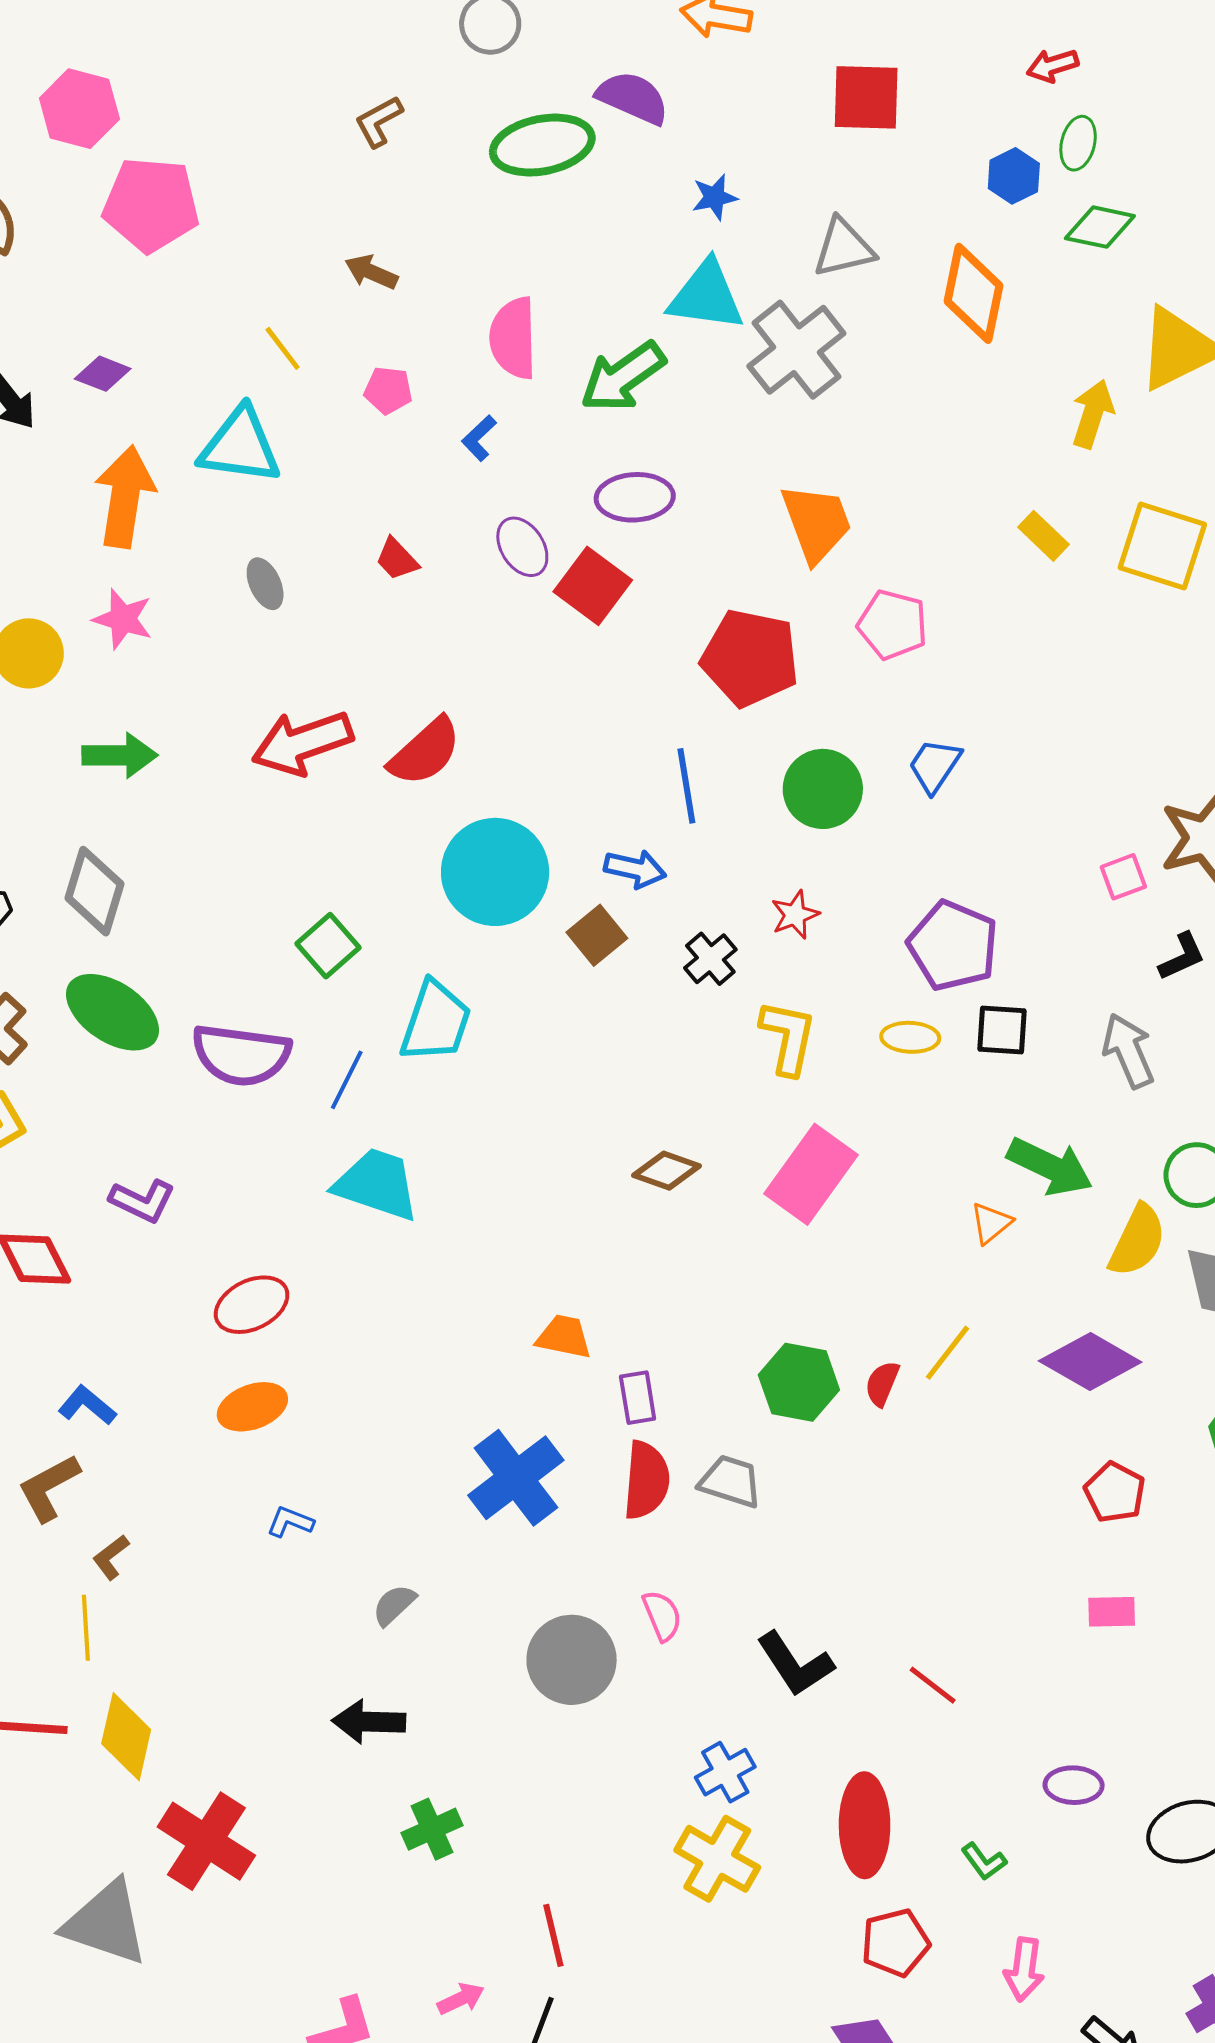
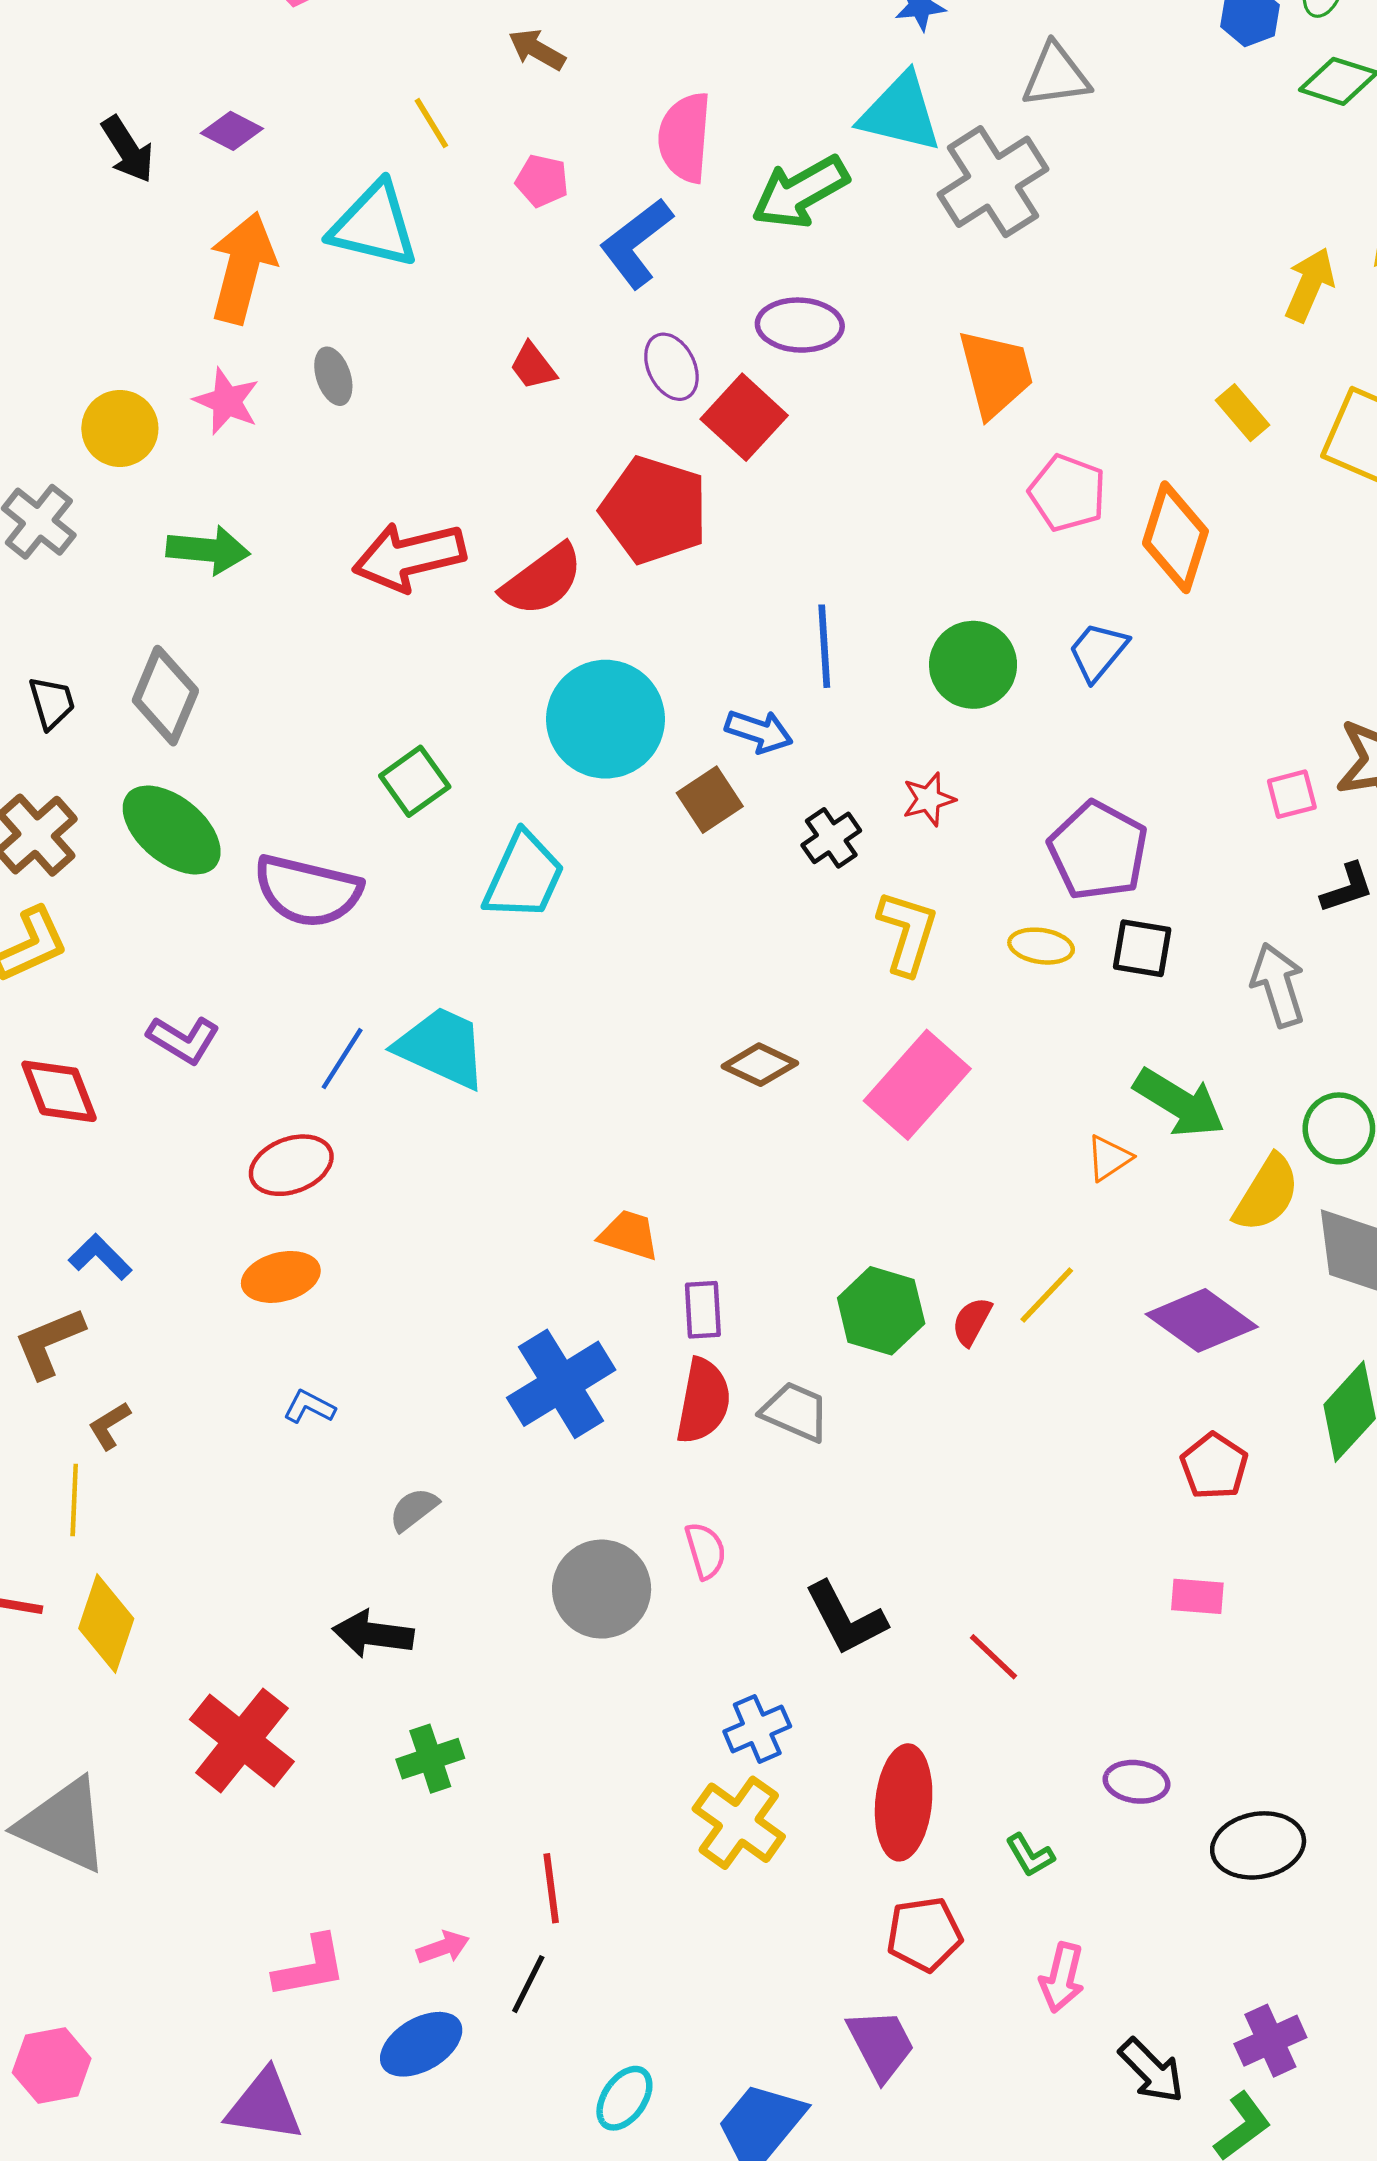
orange diamond: (974, 293) -> (1175, 537), moved
blue L-shape: (479, 438) -> (636, 243), size x1.8
gray ellipse: (265, 584) -> (333, 376), moved
red pentagon: (750, 658) -> (654, 510), moved
blue line: (347, 1080) -> (342, 1059), moved
red cross: (206, 1841) -> (242, 1741), moved

